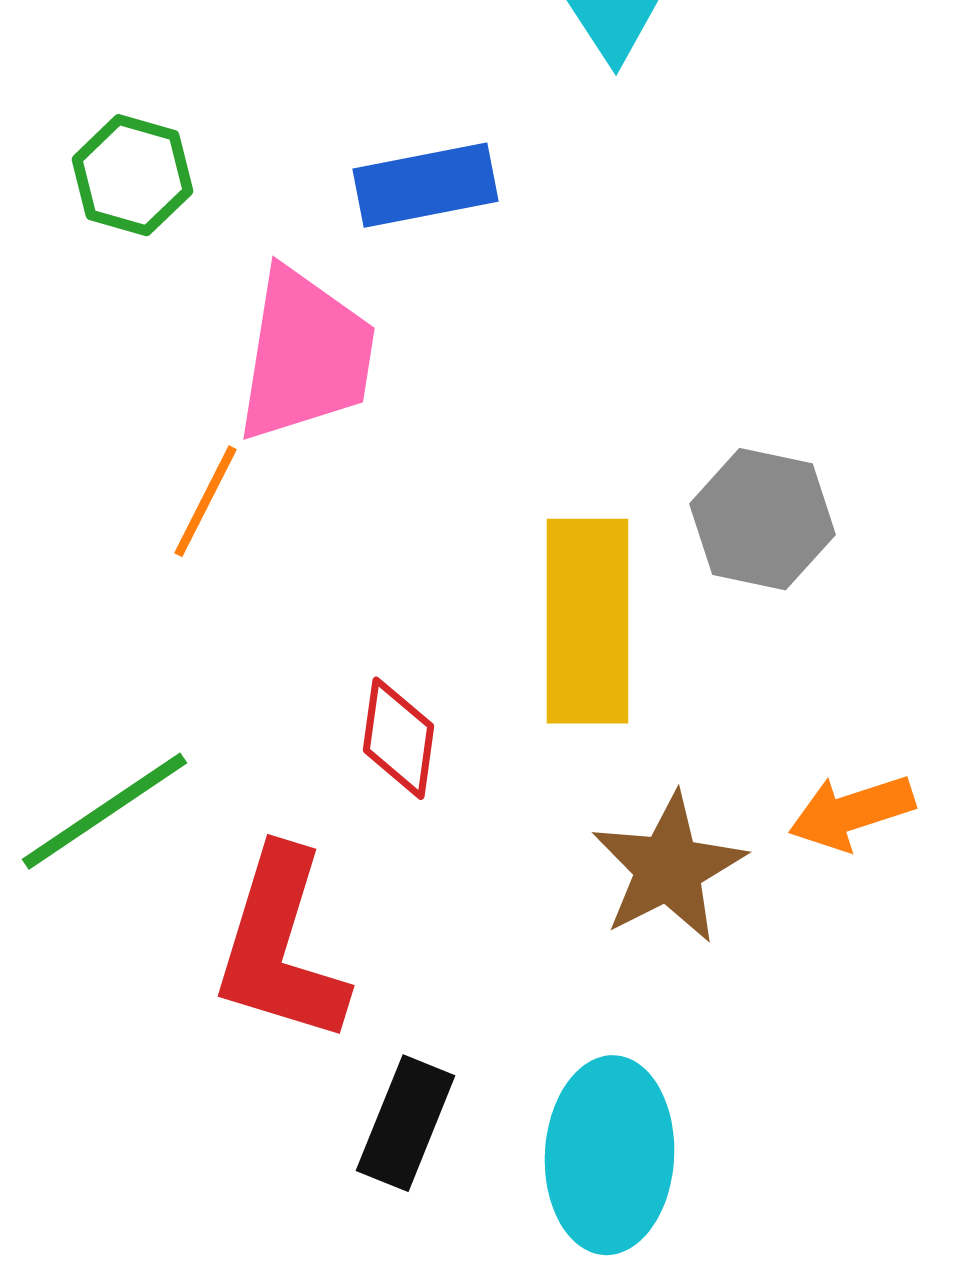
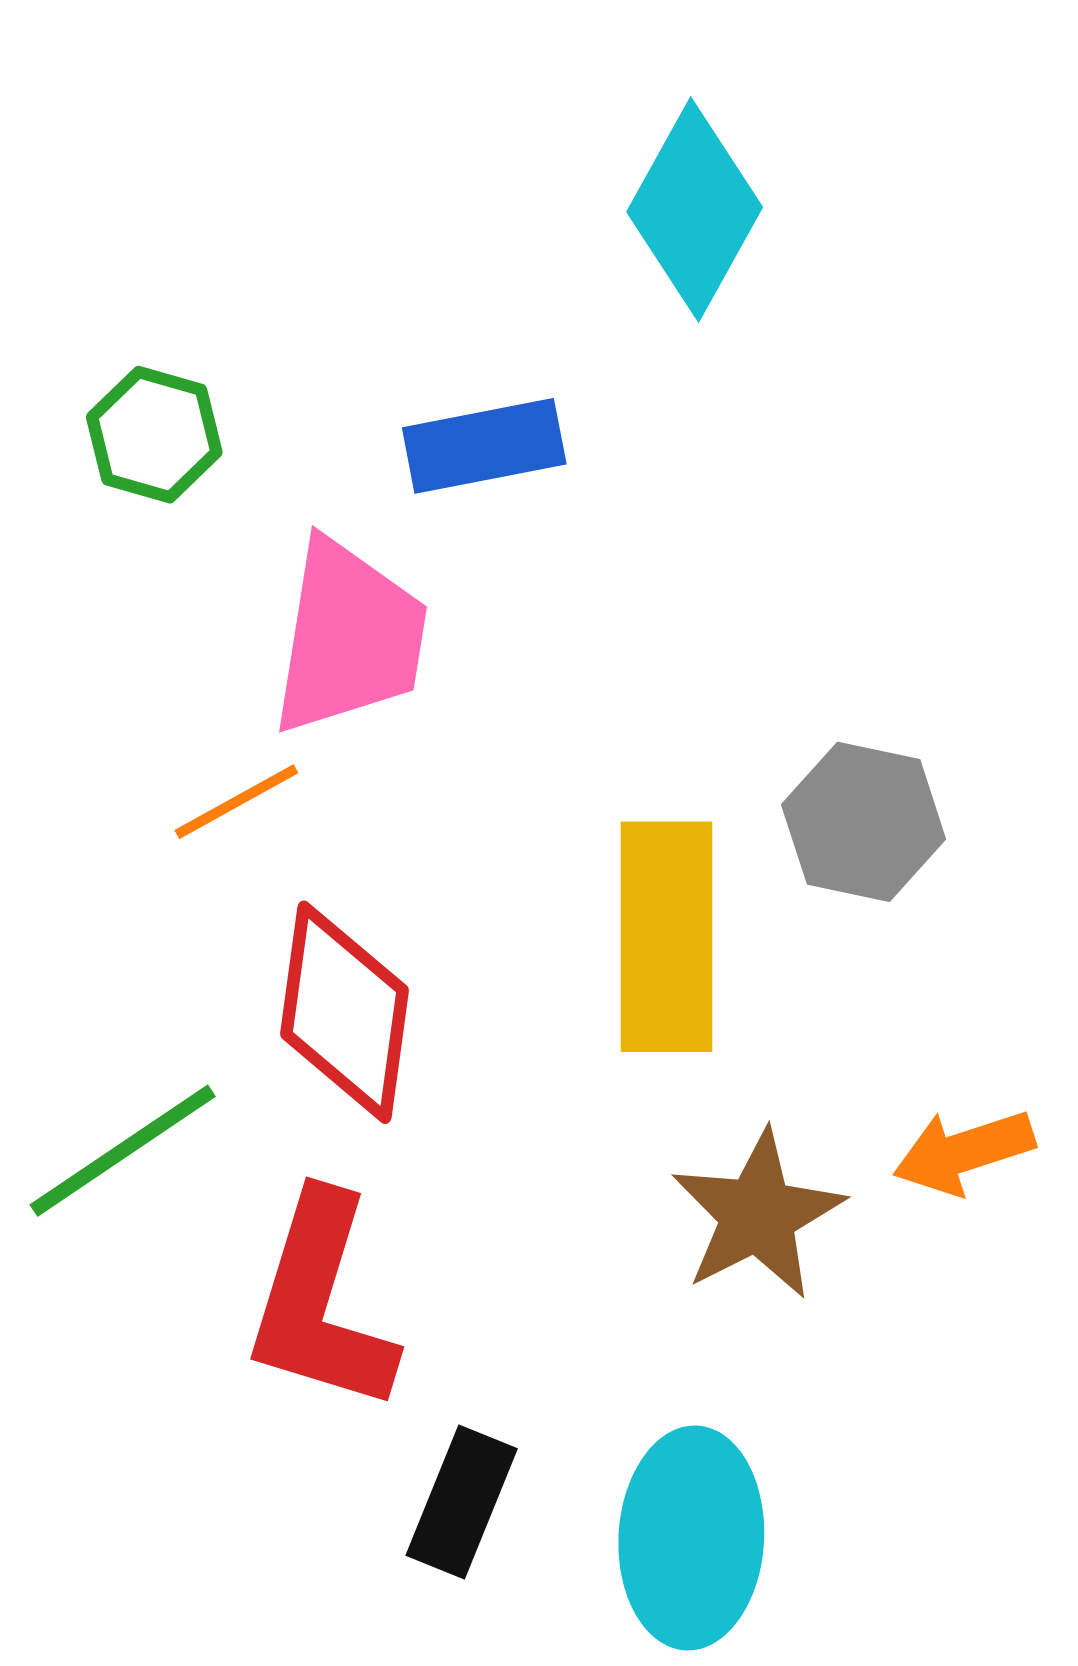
orange line: (206, 501) -> (236, 802), turned 34
red diamond: (399, 738) -> (345, 1012), moved, size x1.6

